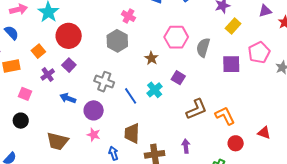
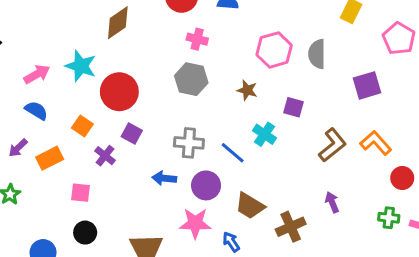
purple square: (231, 64) -> (367, 85), moved
blue arrow: (68, 98) -> (164, 178), moved
purple circle: (94, 110) -> (206, 185), moved
brown trapezoid: (132, 133) -> (250, 206), turned -45
pink star: (94, 135) -> (195, 223), size x1.5

